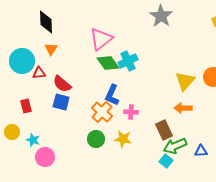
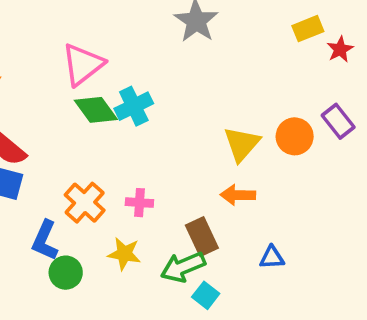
blue L-shape: (112, 95) -> (45, 240), moved
green circle: (96, 139) -> (66, 273), moved
green arrow: (175, 146) -> (183, 267), moved
blue triangle: (201, 151) -> (272, 257), moved

